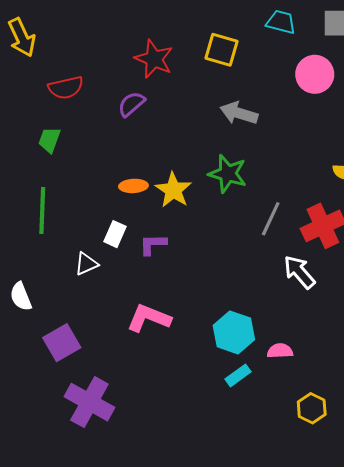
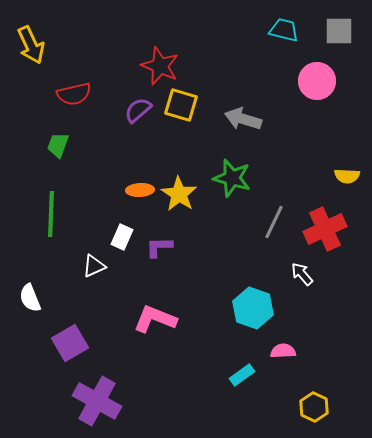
yellow square: (222, 50) -> (181, 105), moved
white arrow: (299, 272) -> (302, 274), size x0.7
cyan hexagon: (234, 332) -> (253, 308), moved

